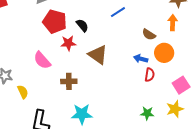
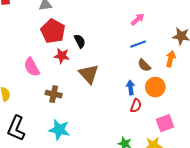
blue line: (118, 12) -> (138, 44), moved
blue arrow: (141, 59) -> (131, 88), turned 56

